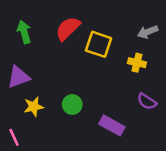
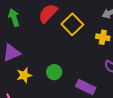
yellow square: (99, 44) -> (72, 24), turned 30

